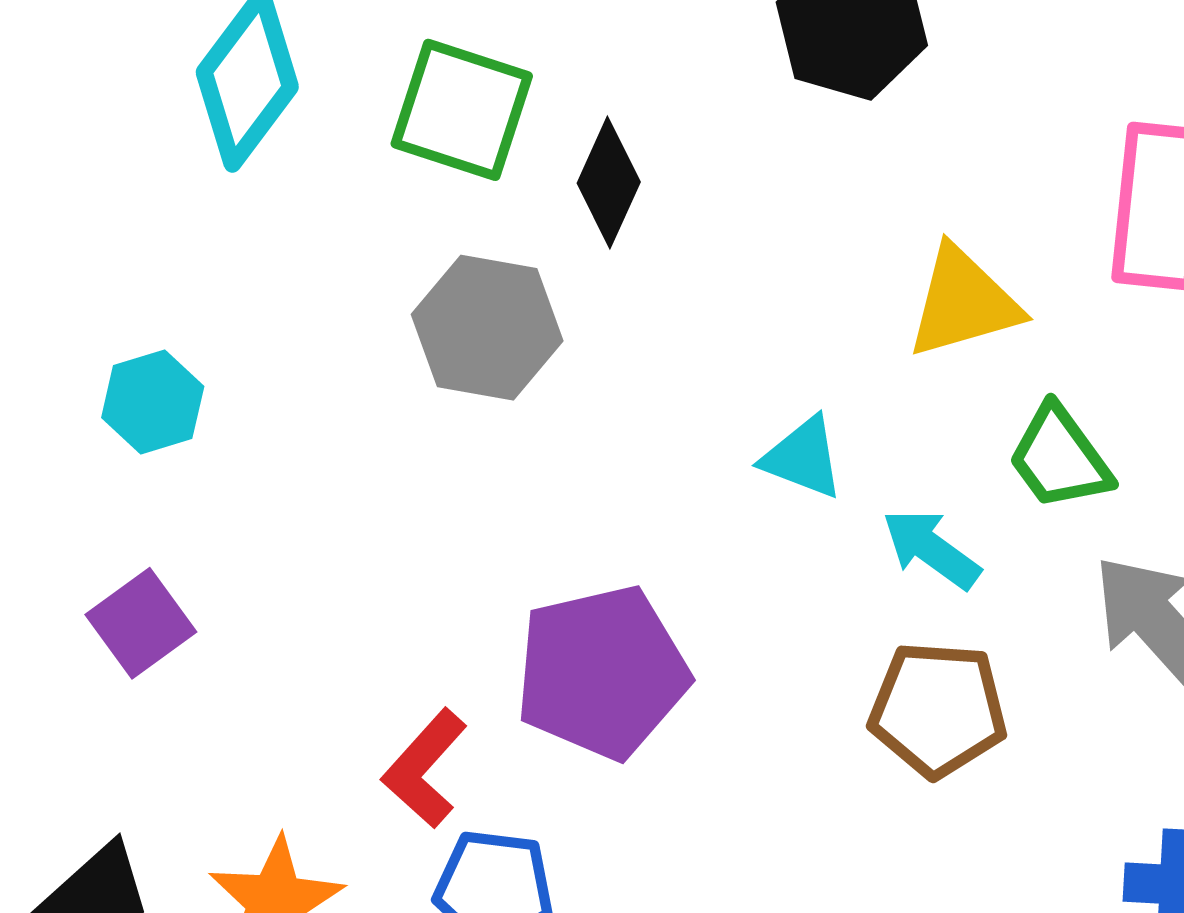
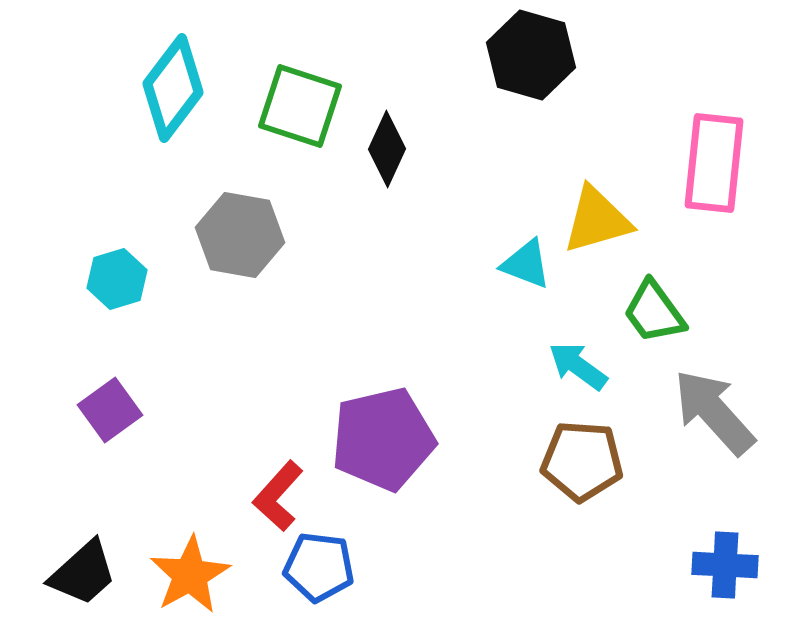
gray hexagon: (487, 328) -> (240, 235), moved
cyan triangle: (803, 458) -> (526, 264), moved

